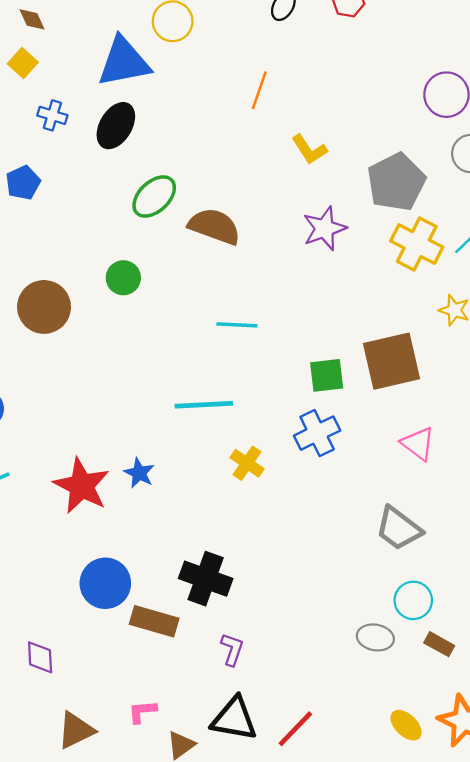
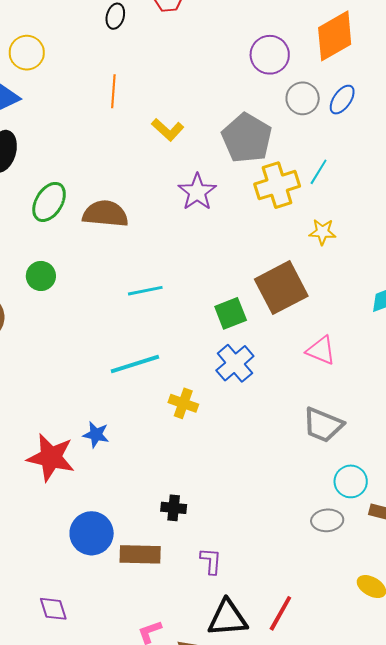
yellow cross: (417, 244) -> (277, 185), turned -30
black cross: (206, 579) -> (174, 508), size x0.6

